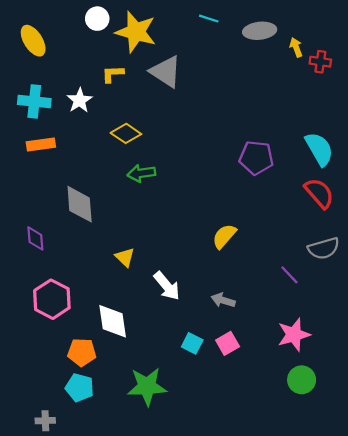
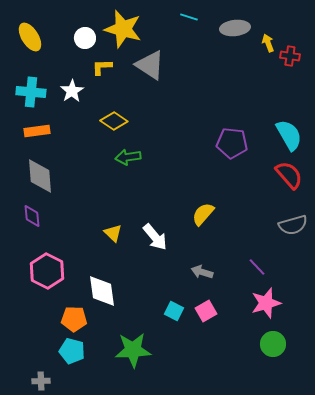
white circle: (97, 19) -> (85, 38), moved
gray diamond: (80, 204) -> (40, 176), moved
purple line: (289, 275) -> (257, 267), moved
white arrow: (167, 286) -> (155, 237), moved

